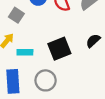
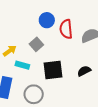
gray square: (16, 15) -> (36, 44), moved

